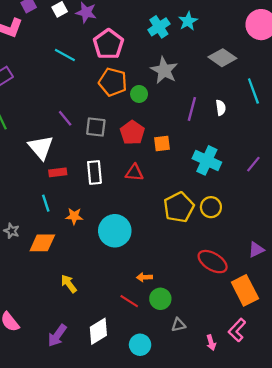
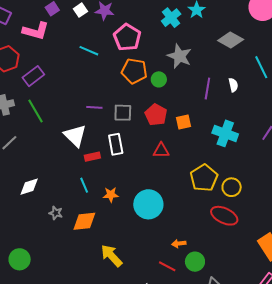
purple line: (65, 118) -> (94, 107), turned -42
white rectangle: (94, 172) -> (116, 144), moved
yellow circle: (211, 207) -> (232, 187), moved
red ellipse: (213, 262) -> (224, 216), moved
yellow arrow: (69, 284) -> (111, 256), size x1.4

